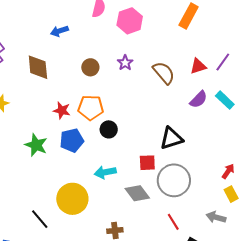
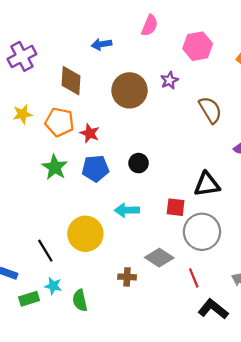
pink hexagon: (130, 21) -> (198, 46), moved
purple star: (125, 63) -> (169, 80), moved
brown circle: (90, 67) -> (130, 90), size x1.8
orange pentagon: (91, 108) -> (60, 122), moved
gray diamond: (137, 193) -> (159, 258), moved, turned -30

